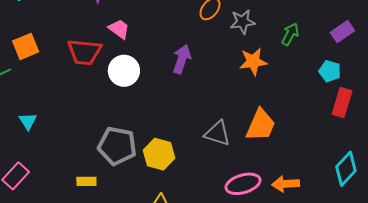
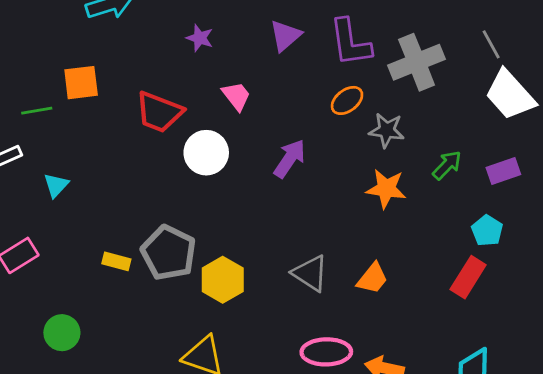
pink trapezoid: (119, 29) -> (236, 96), moved
purple rectangle: (342, 32) -> (503, 171), moved
red rectangle: (342, 103) -> (468, 277), moved
orange trapezoid: (261, 125) -> (372, 278), size x0.7
yellow rectangle: (86, 181) -> (116, 261), moved

